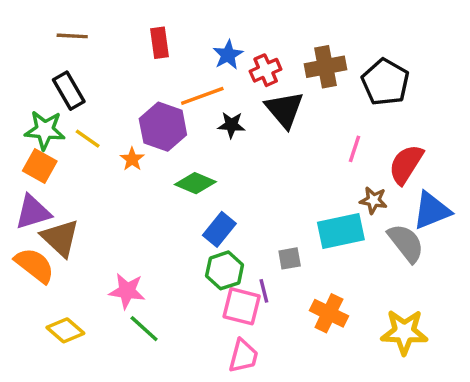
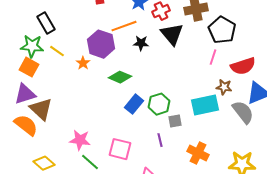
black pentagon: (385, 82) -> (222, 30), moved
red semicircle: (406, 164) -> (243, 66), turned -140
green hexagon: (225, 270) -> (159, 104), moved
pink square: (242, 306) -> (120, 149), moved

